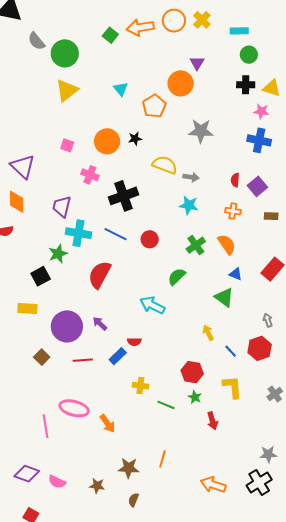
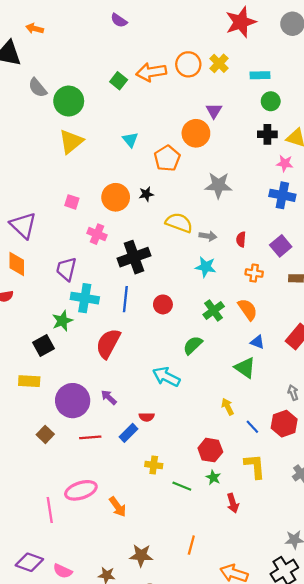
red semicircle: (235, 180) -> (241, 239), moved
blue line: (116, 234) -> (125, 299), turned 70
pink ellipse: (74, 408) -> (81, 490), turned -32
orange line: (162, 459) -> (191, 545), moved

